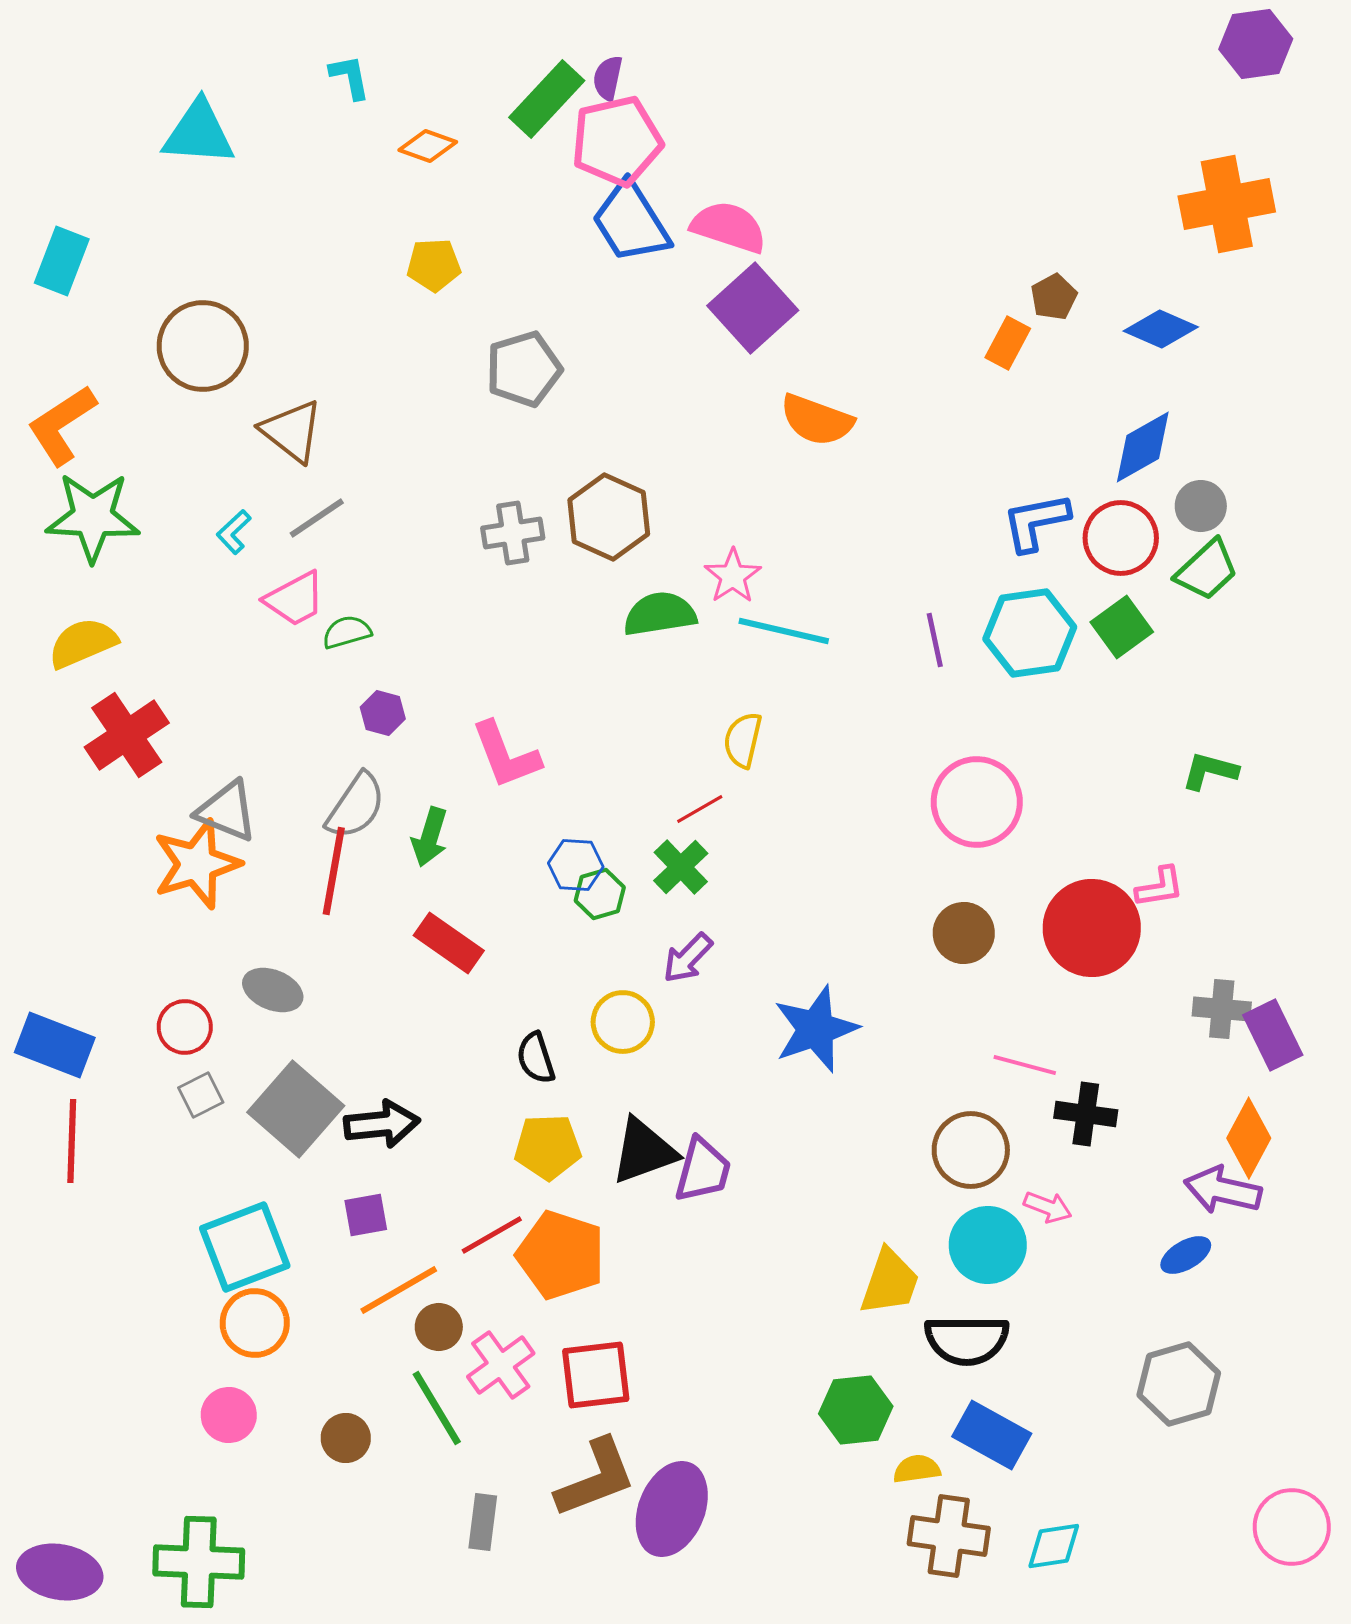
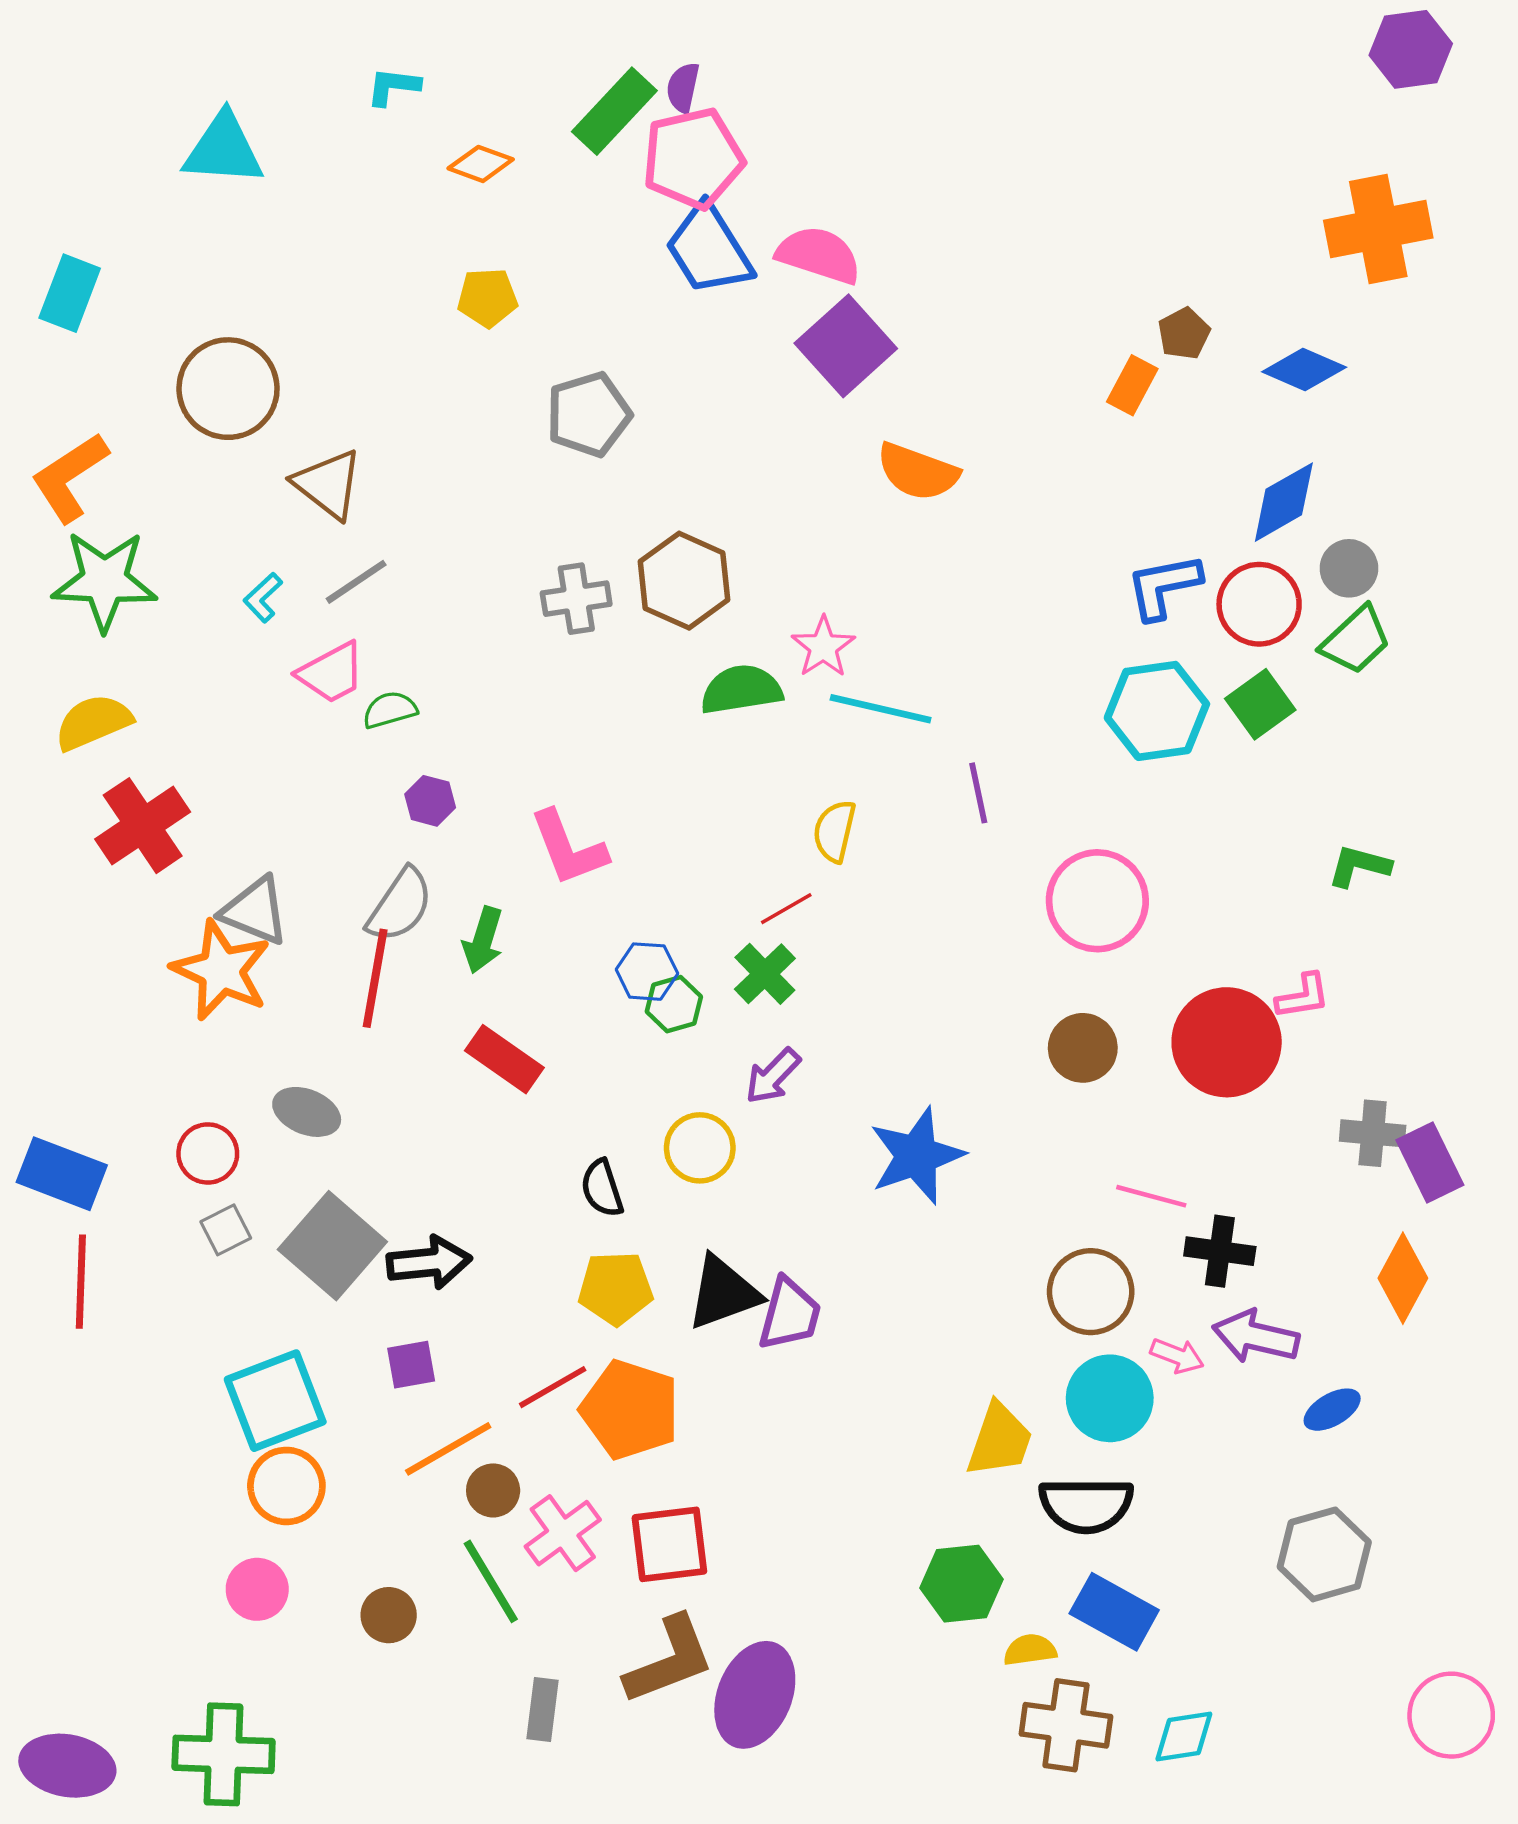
cyan L-shape: (350, 77) -> (393, 86), turned -72
purple line: (935, 640) -> (978, 793), moved
orange star: (197, 864) -> (221, 970), turned -30
purple arrow: (1223, 1190) -> (1256, 1337), moved

